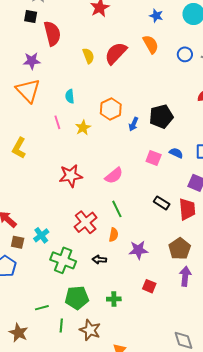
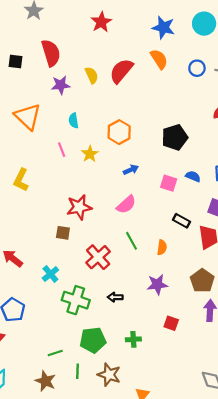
blue star: (156, 16) -> (163, 28), size x1.5
black square: (31, 17) -> (16, 62), moved
purple star: (32, 61) -> (61, 85), moved
blue arrow: (134, 124) -> (131, 170), moved, turned -136
black rectangle: (162, 203) -> (182, 221), moved
orange semicircle: (114, 235) -> (162, 247), moved
brown square: (18, 242) -> (63, 233), moved
brown star: (19, 333) -> (45, 381), moved

